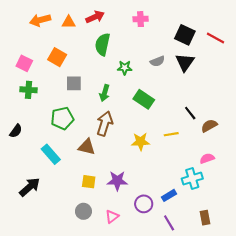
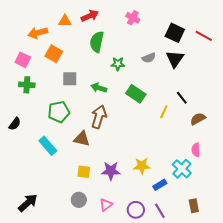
pink cross: (141, 19) -> (133, 18), turned 32
orange arrow: (40, 20) -> (38, 33), moved
green arrow: (105, 93) -> (99, 88), turned 91
black line: (190, 113) -> (182, 98), moved
yellow line: (171, 134) -> (164, 112), moved, turned -56
yellow star: (141, 142) -> (142, 166), moved
pink semicircle: (207, 158) -> (196, 150), turned -72
cyan cross: (192, 179) -> (182, 169), turned -30
black arrow: (30, 187) -> (28, 203), moved
purple circle: (144, 204) -> (136, 210), moved

